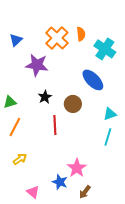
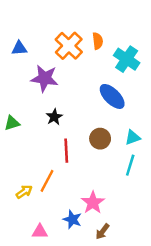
blue triangle: (16, 40) -> (19, 48), turned 40
brown circle: (73, 104) -> (100, 139), moved
orange line: (15, 127) -> (47, 181), moved
pink triangle: (33, 192) -> (40, 231), turned -40

